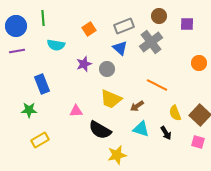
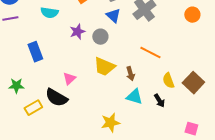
orange circle: (199, 63) -> (192, 15), moved
brown arrow: (137, 106) -> (130, 74), turned -72
green star: (29, 110) -> (16, 86), moved
pink triangle: (76, 111) -> (69, 79), turned -40
black semicircle: (100, 130) -> (56, 98), moved
pink square: (198, 142) -> (191, 129), moved

